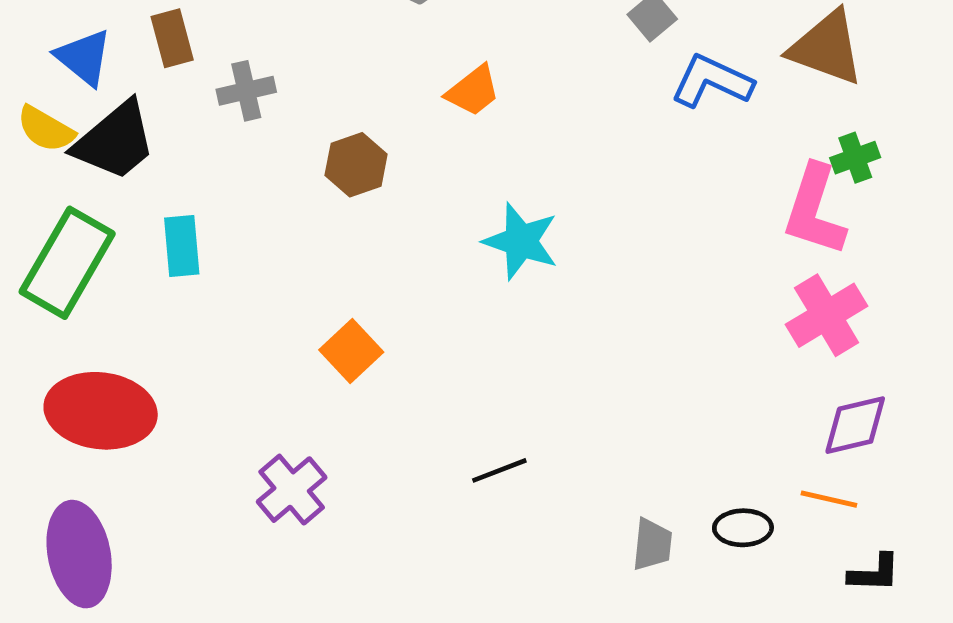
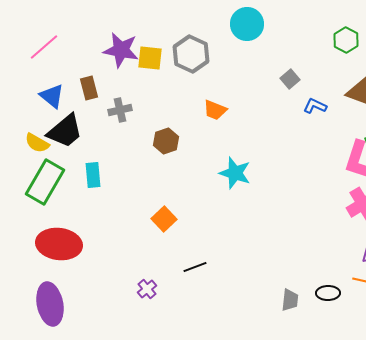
blue L-shape: (712, 81) -> (315, 106), size x0.7
orange trapezoid: (473, 91) -> (215, 110), turned 60
yellow semicircle: (46, 129) -> (37, 143), moved
black line: (499, 470) -> (195, 267), moved
purple cross: (292, 490) -> (147, 289), moved, size x0.7

